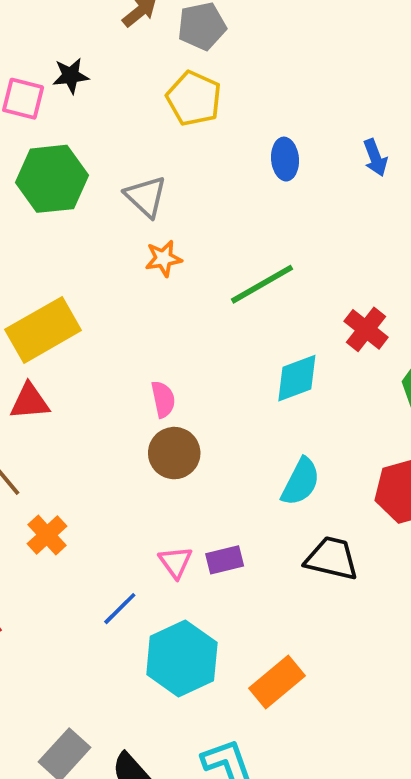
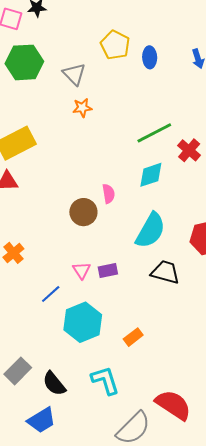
yellow pentagon: (194, 98) -> (115, 45), moved
green line: (262, 284) -> (154, 133), moved
pink semicircle: (163, 399) -> (109, 194), moved
cyan semicircle: (301, 482) -> (150, 230), size x1.4
orange rectangle: (277, 682) -> (133, 337), size x0.7

